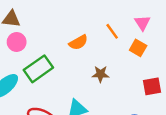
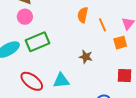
orange semicircle: (78, 42) -> (83, 15), moved, turned 119
orange square: (138, 48) -> (120, 43), turned 32

